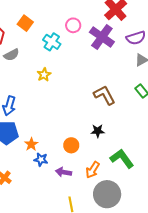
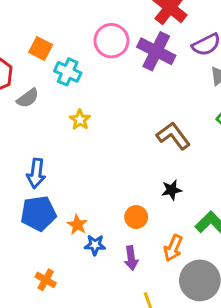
pink circle: (73, 25) -> (111, 41), size x1.5
cyan cross: (52, 42) -> (68, 72), moved
purple arrow: (64, 172) -> (131, 258), turned -98

